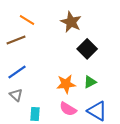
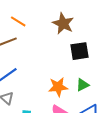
black square: (87, 49) -> (80, 51), turned 36

